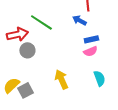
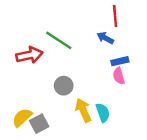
gray circle: (27, 50) -> (64, 86), moved
pink semicircle: (90, 51) -> (119, 76), turned 96
cyan semicircle: (99, 78) -> (103, 113), moved

